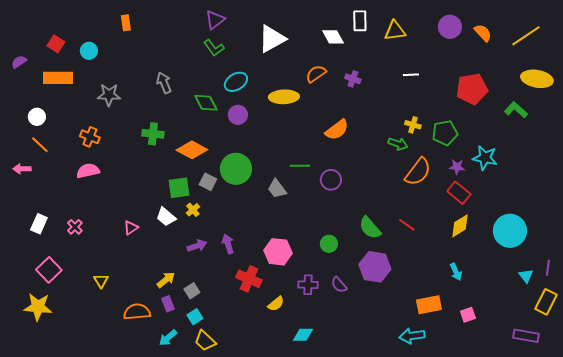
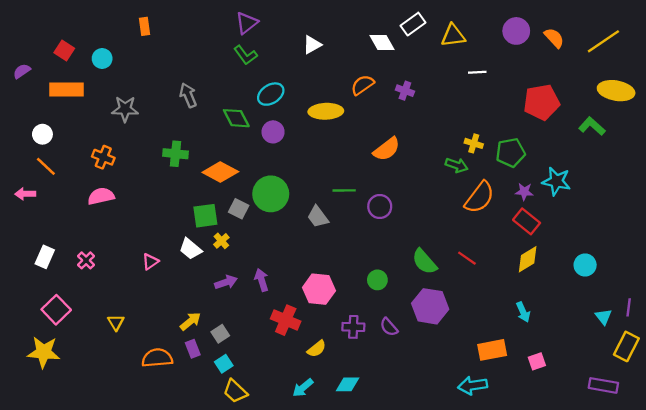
white rectangle: (360, 21) -> (413, 24), turned 55
white triangle: (272, 39) -> (312, 45), size x0.6
white line: (411, 75) -> (477, 72), moved
cyan circle: (510, 231) -> (585, 265), size x0.6
cyan arrow: (168, 338) -> (303, 388), moved

